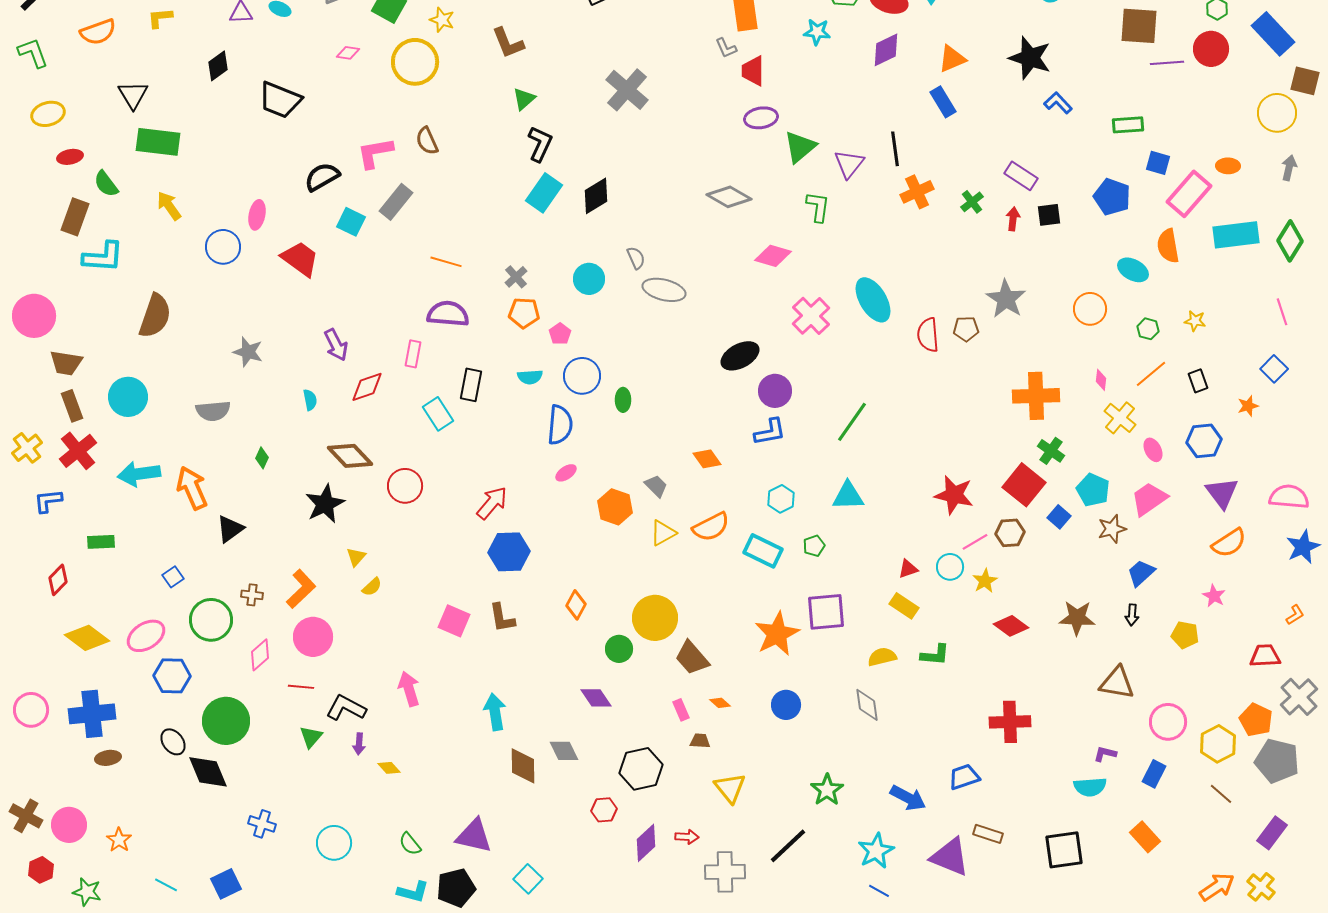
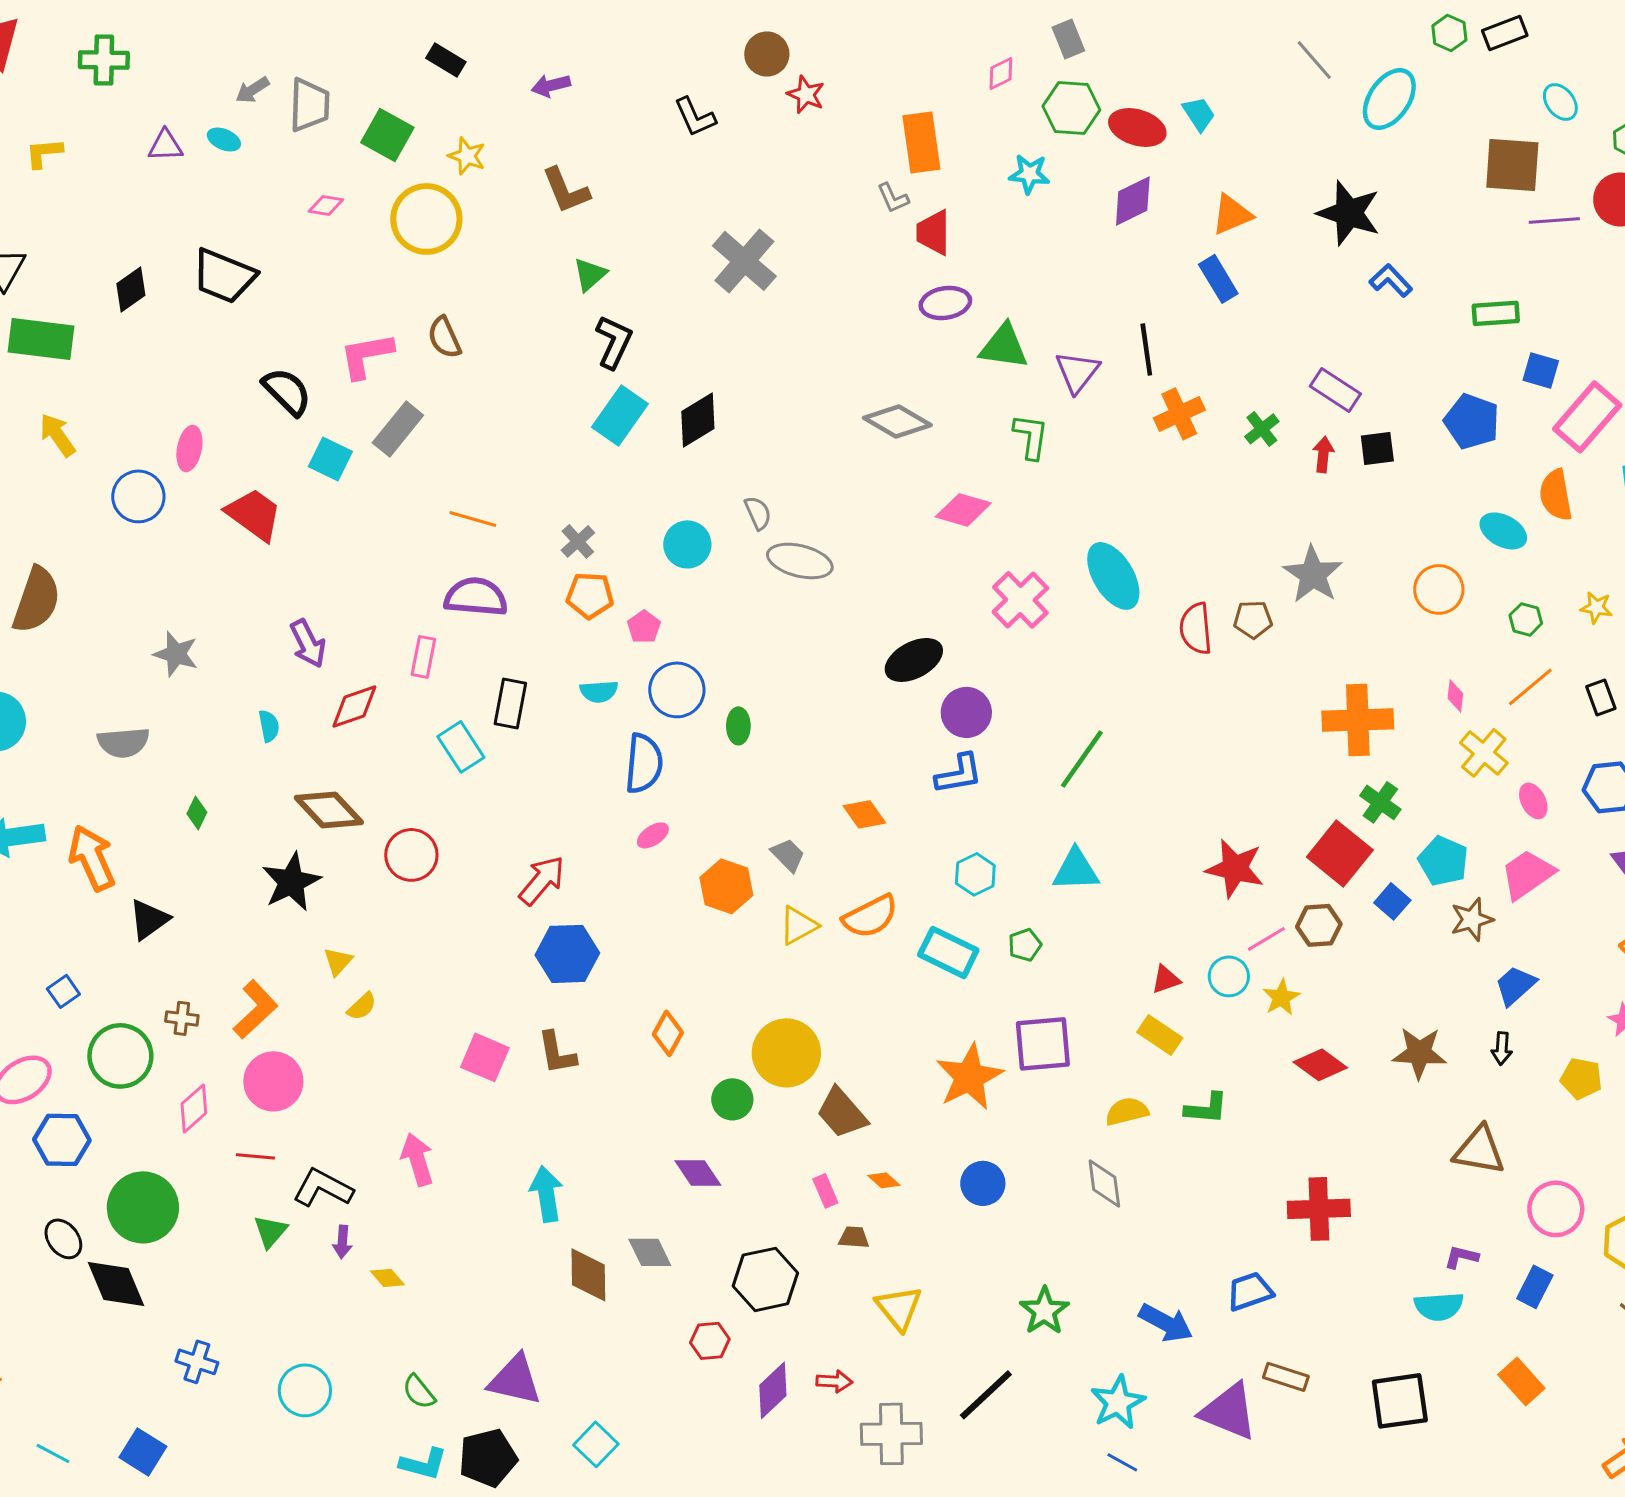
black diamond: (218, 66) -> (131, 289), moved
green triangle: (800, 147) -> (1004, 346), turned 48
black semicircle: (322, 177) -> (287, 391), turned 75
blue square: (226, 884) -> (143, 1452), turned -32

